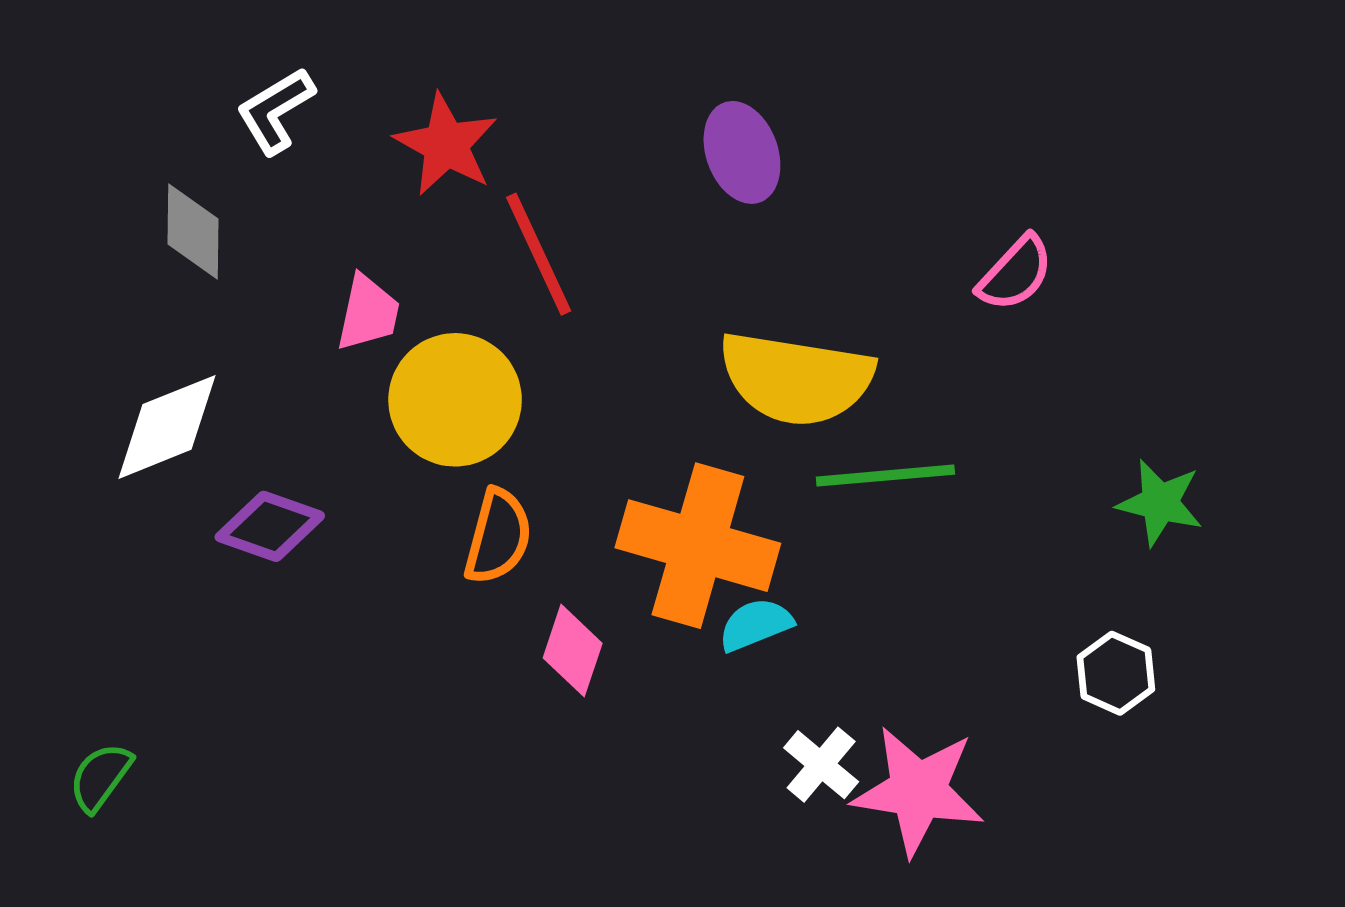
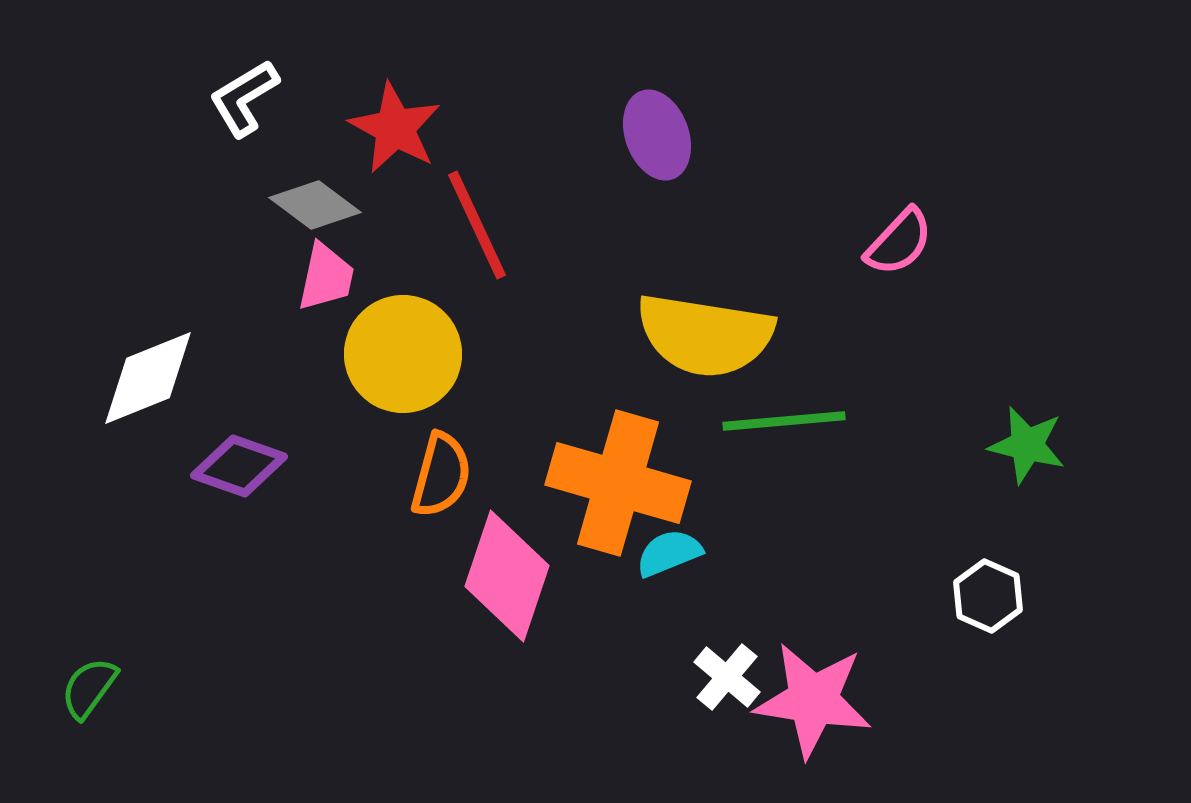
gray diamond: (193, 232) -> (315, 205), moved, turned -54
pink diamond: (573, 651) -> (507, 576), size x1.6

